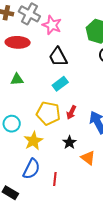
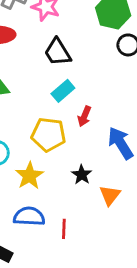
red arrow: (71, 112) -> (84, 116), moved
orange triangle: (88, 158) -> (110, 195), turned 35
blue semicircle: (31, 169) -> (29, 216), turned -110

